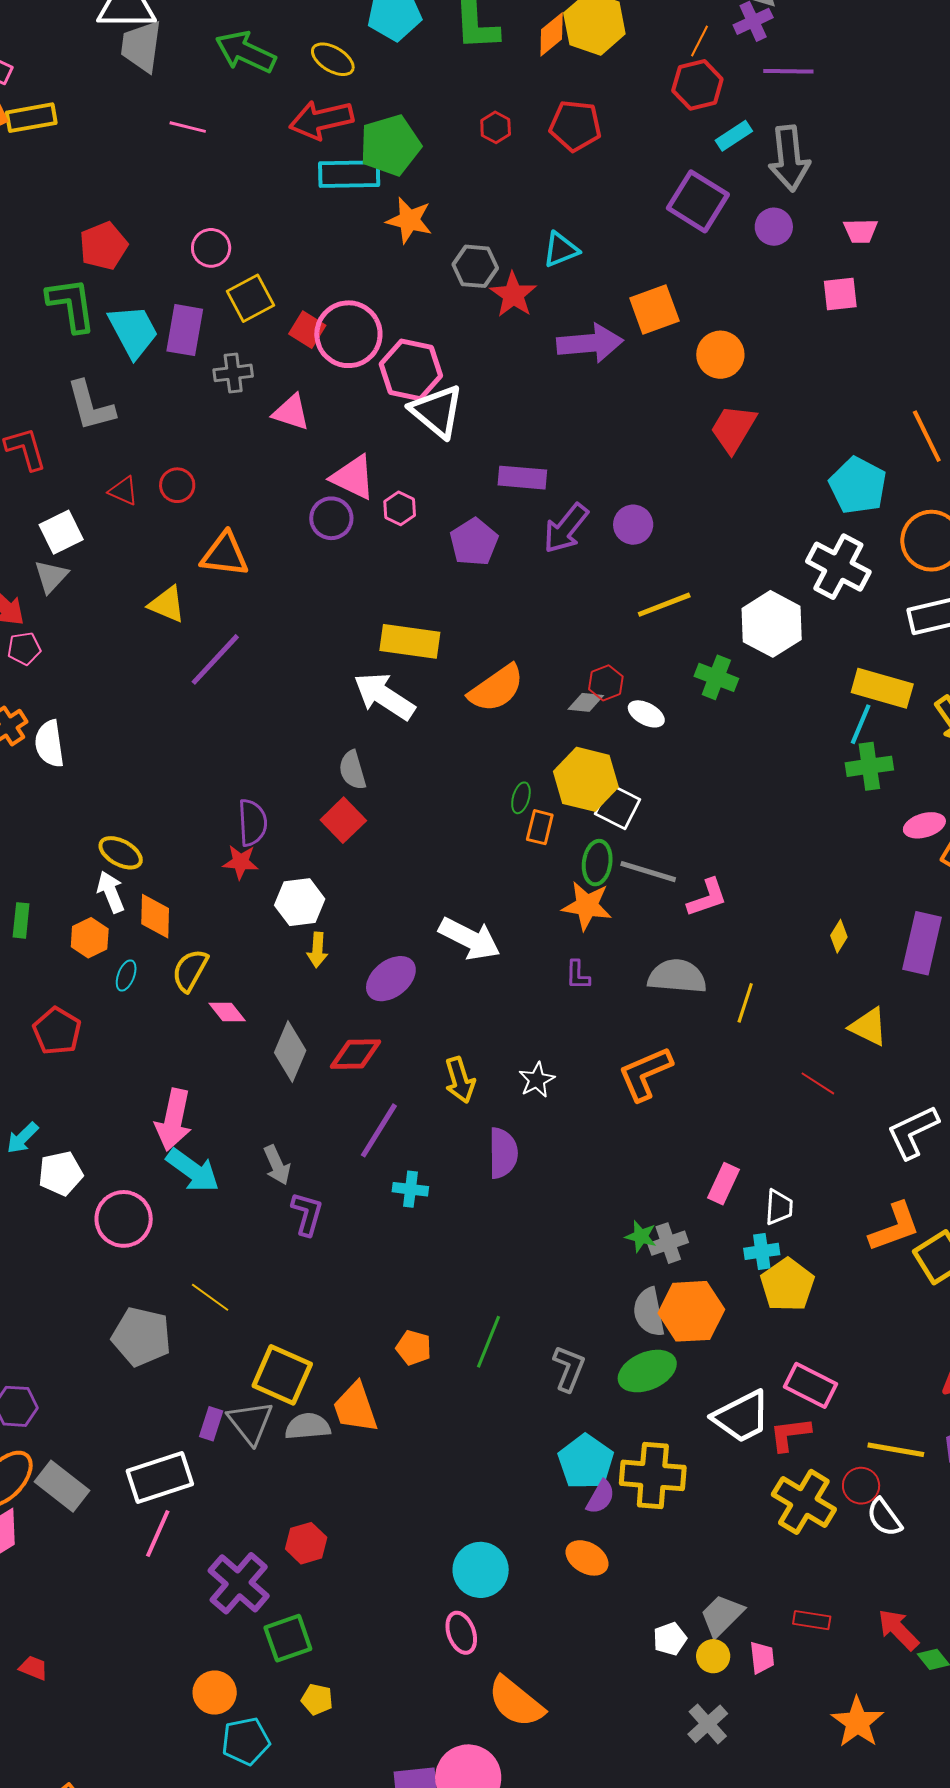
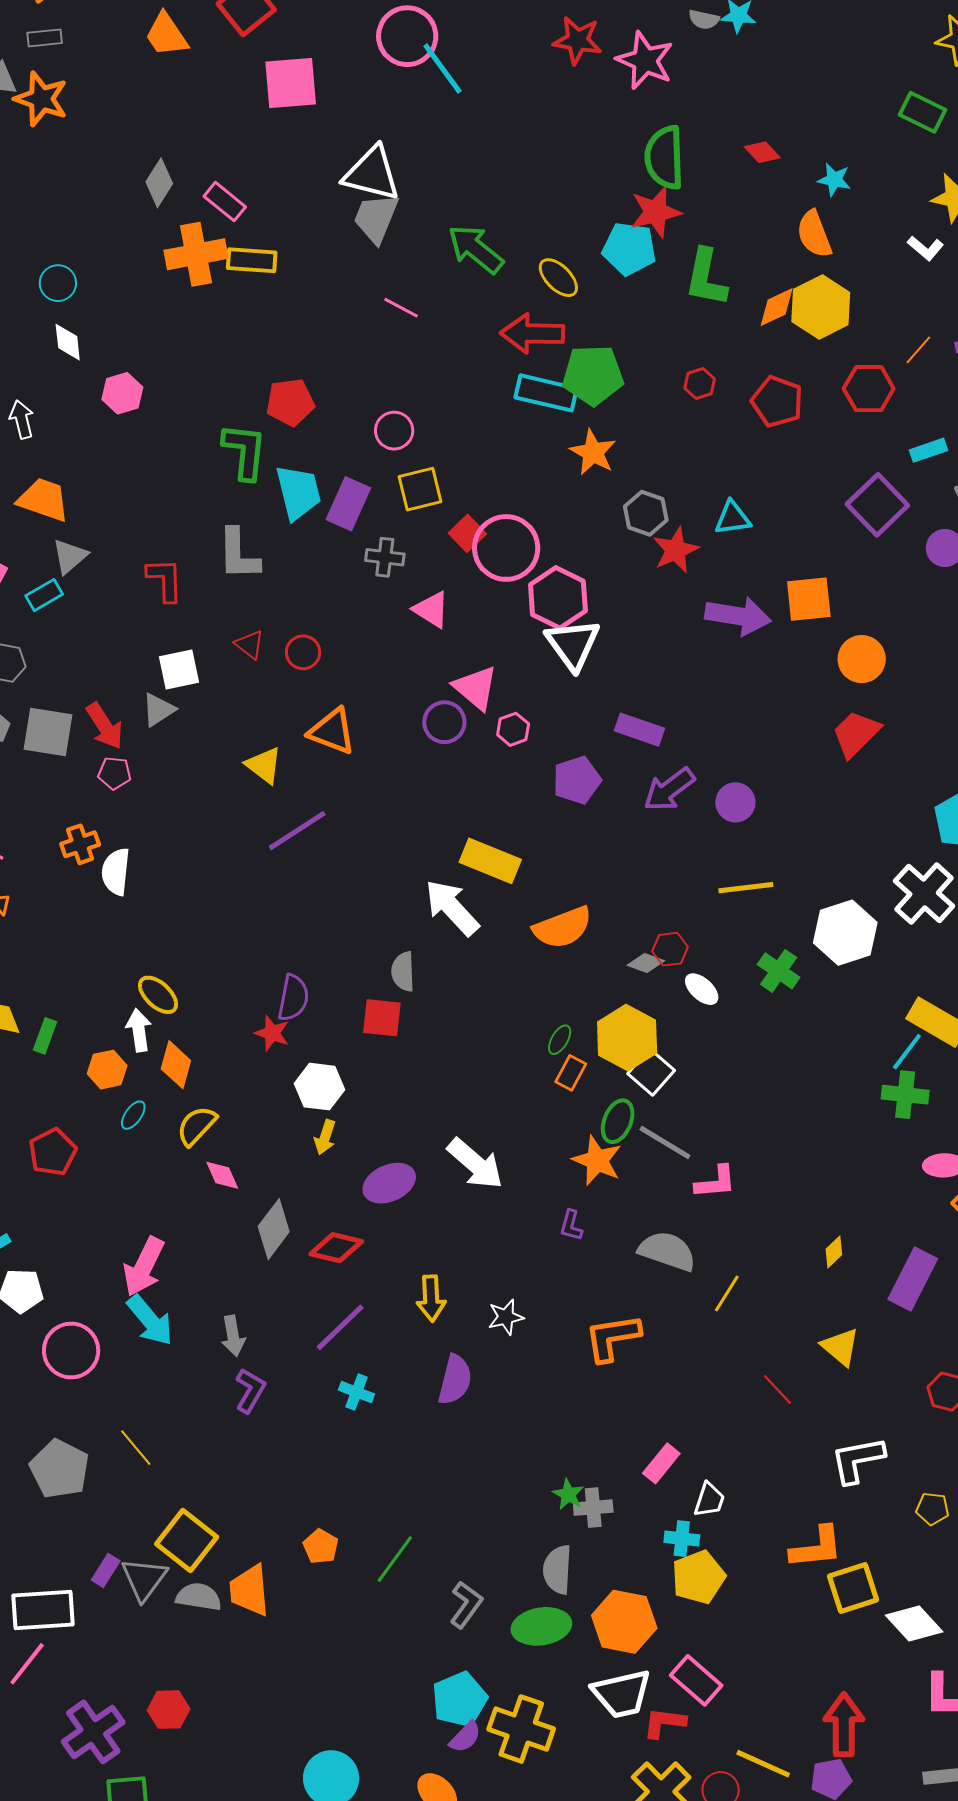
red hexagon: (697, 85) -> (869, 389), moved
red square: (343, 820) -> (382, 1018), turned 36
orange hexagon: (691, 1311) -> (624, 1622), moved

